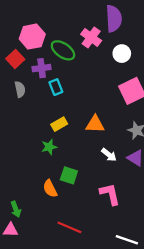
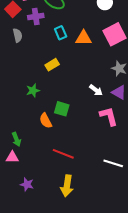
cyan rectangle: (56, 87) -> (61, 33), moved
orange triangle: (95, 124) -> (83, 38), moved
green star: (49, 147) -> (33, 90), moved
pink L-shape: (110, 194) -> (109, 116), moved

